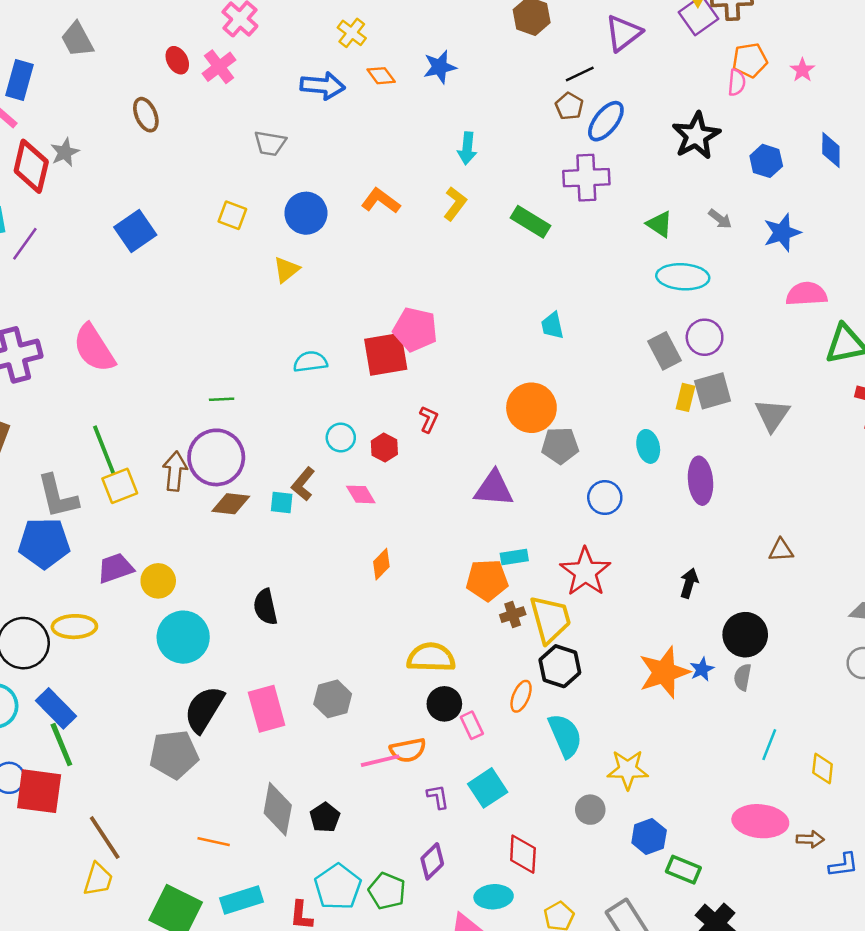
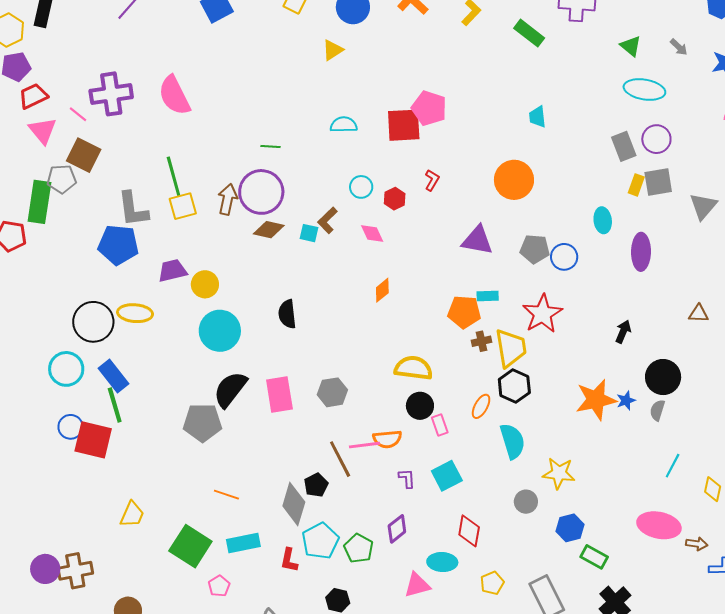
gray pentagon: (560, 446) -> (535, 249), moved
gray diamond: (278, 809) -> (294, 504), moved
brown line: (105, 838) -> (340, 459), moved

